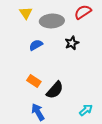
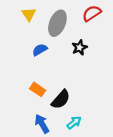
gray ellipse: (52, 21) -> (57, 23), turned -65
cyan arrow: (86, 110) -> (74, 123), moved

